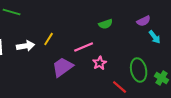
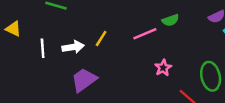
pink line: (84, 47) -> (145, 34), moved
purple trapezoid: (63, 67) -> (84, 80), moved

